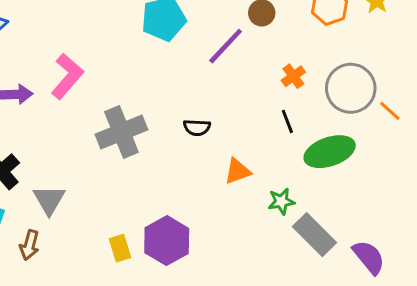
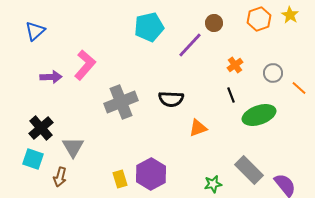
gray circle: (351, 88) -> (273, 73), size x0.6
black semicircle: (197, 127) -> (171, 99), size x1.4
green star: (281, 201) -> (213, 184), moved

